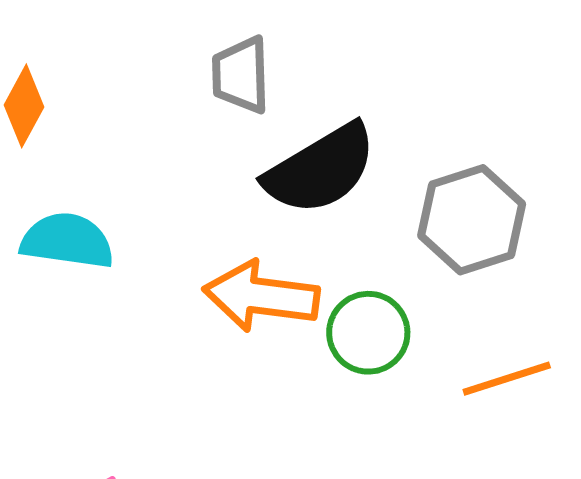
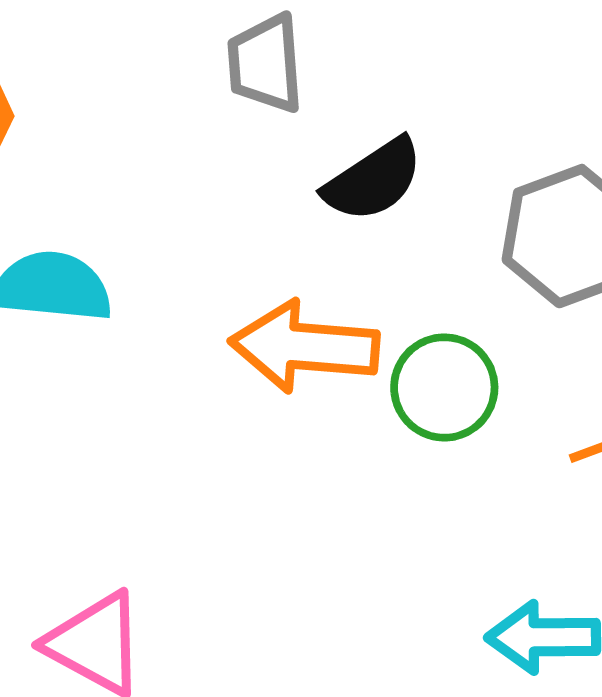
black semicircle: (321, 169) -> (373, 180), size x0.7

